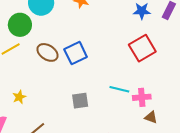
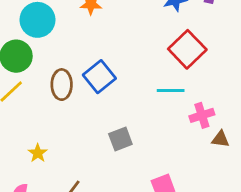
brown ellipse: (47, 52) -> (62, 85), turned 70
cyan line: (119, 89) -> (171, 90), moved

